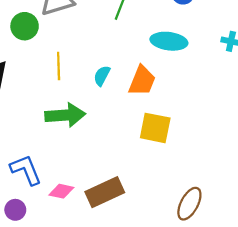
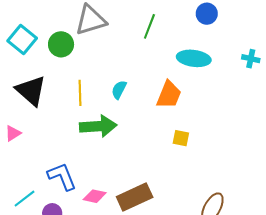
yellow line: (59, 66) -> (80, 93), moved
cyan semicircle: (102, 76) -> (119, 90), moved
yellow square: (155, 128) -> (181, 138), size x0.6

